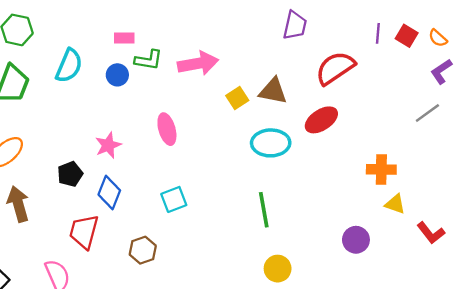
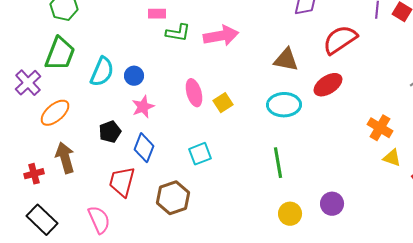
cyan semicircle: (69, 66) -> (102, 72), moved
blue circle: (117, 75) -> (134, 76), moved
yellow square: (237, 98) -> (223, 103), moved
orange cross: (381, 169) -> (380, 128), turned 30
purple circle: (356, 240) -> (332, 204), moved
brown hexagon: (143, 250) -> (173, 198), size x1.4

